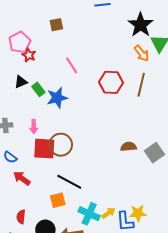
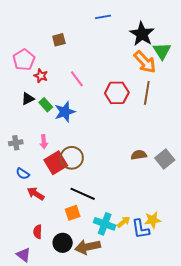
orange arrow: (142, 53) -> (145, 62), size x1.4
red star: (29, 55) -> (41, 76), moved
red square: (44, 149) -> (56, 163), turned -30

